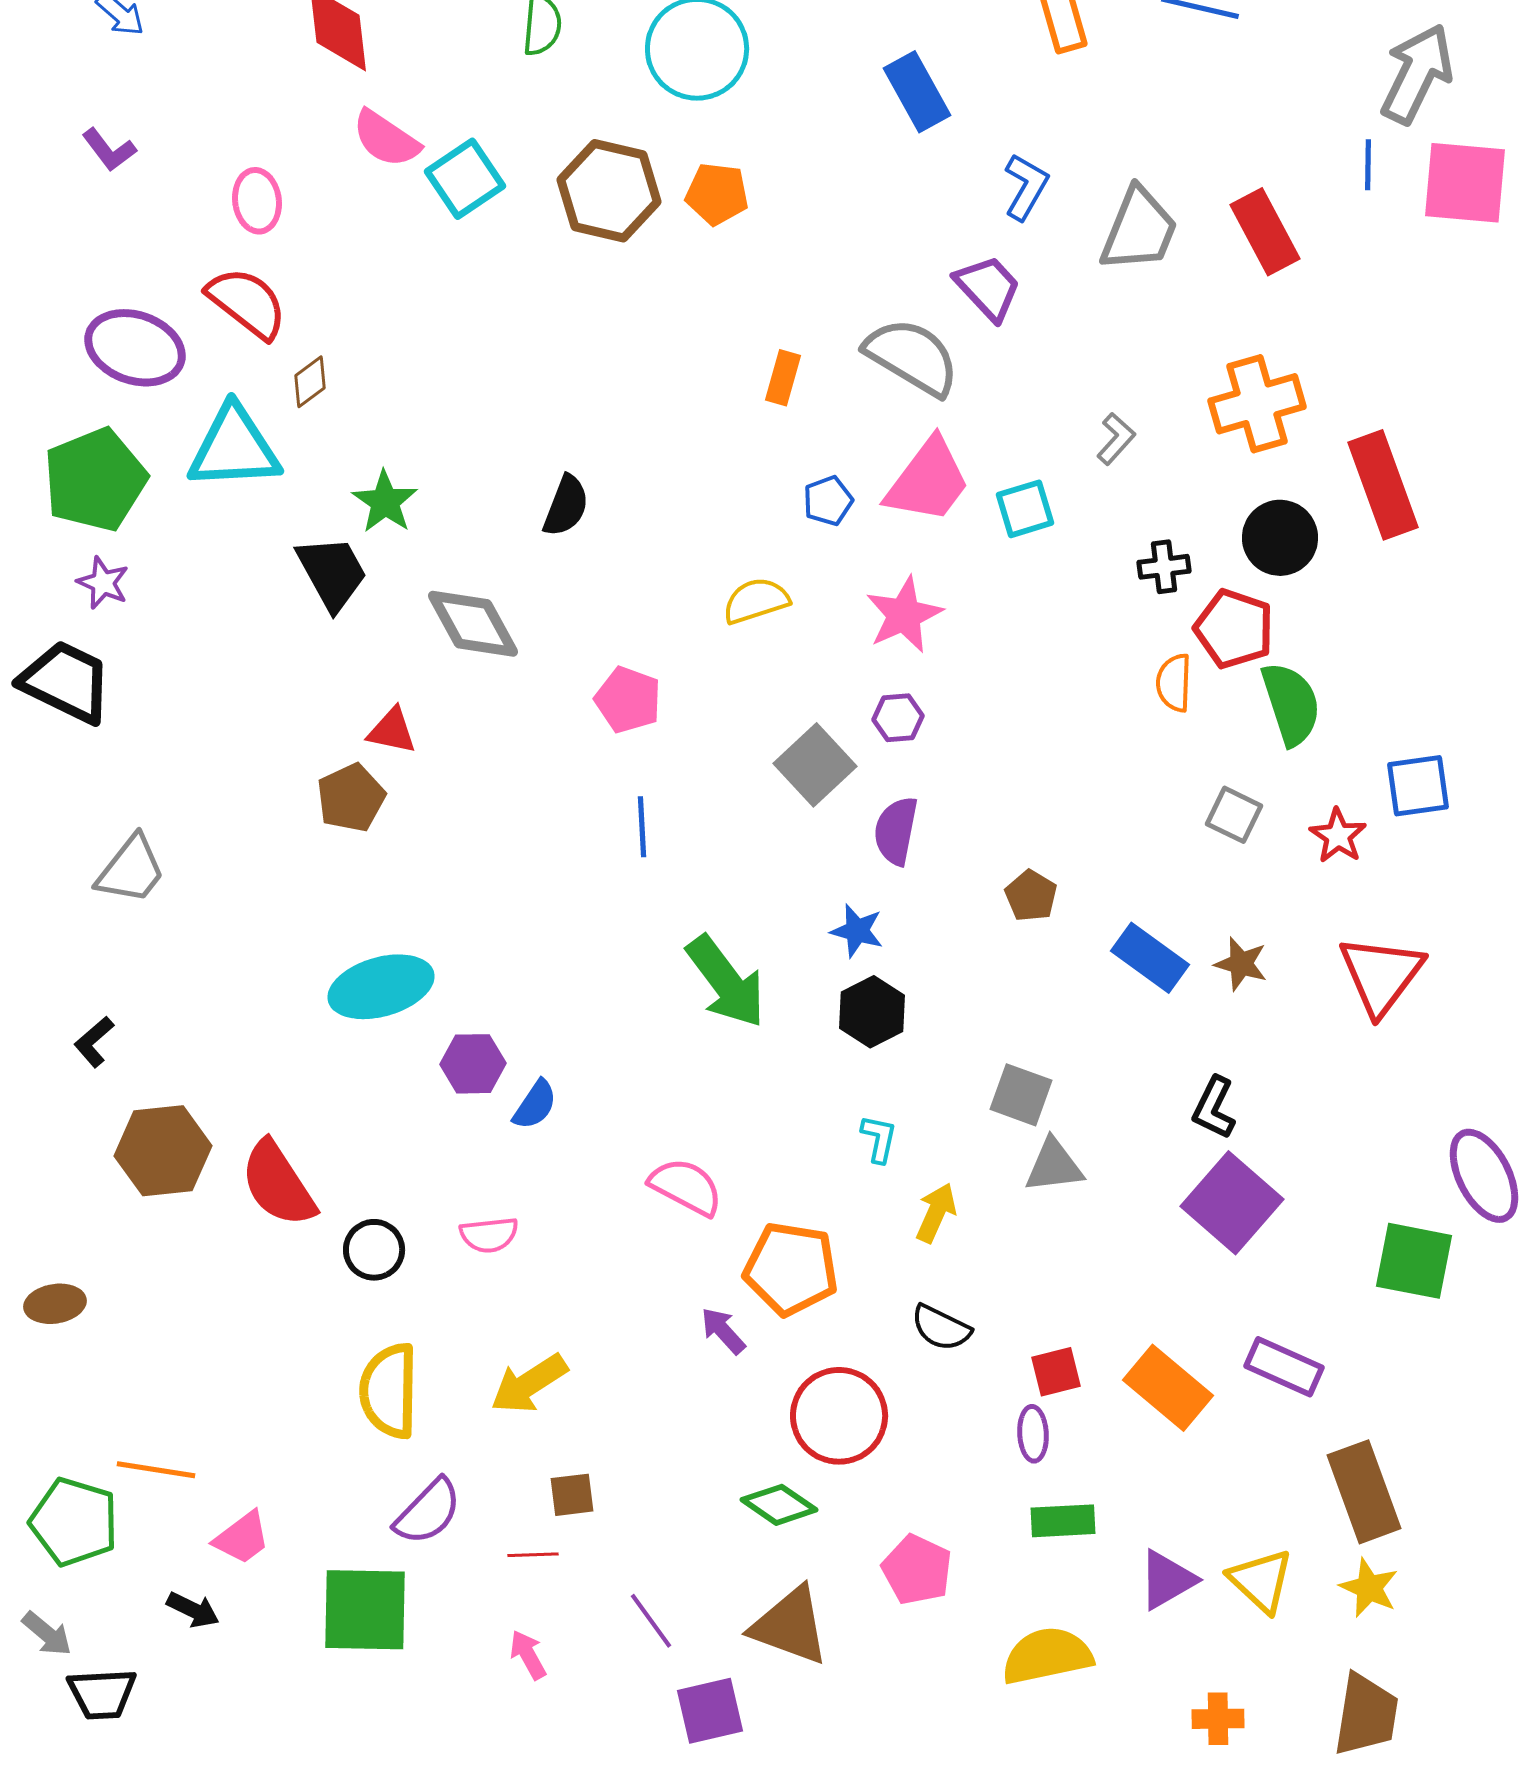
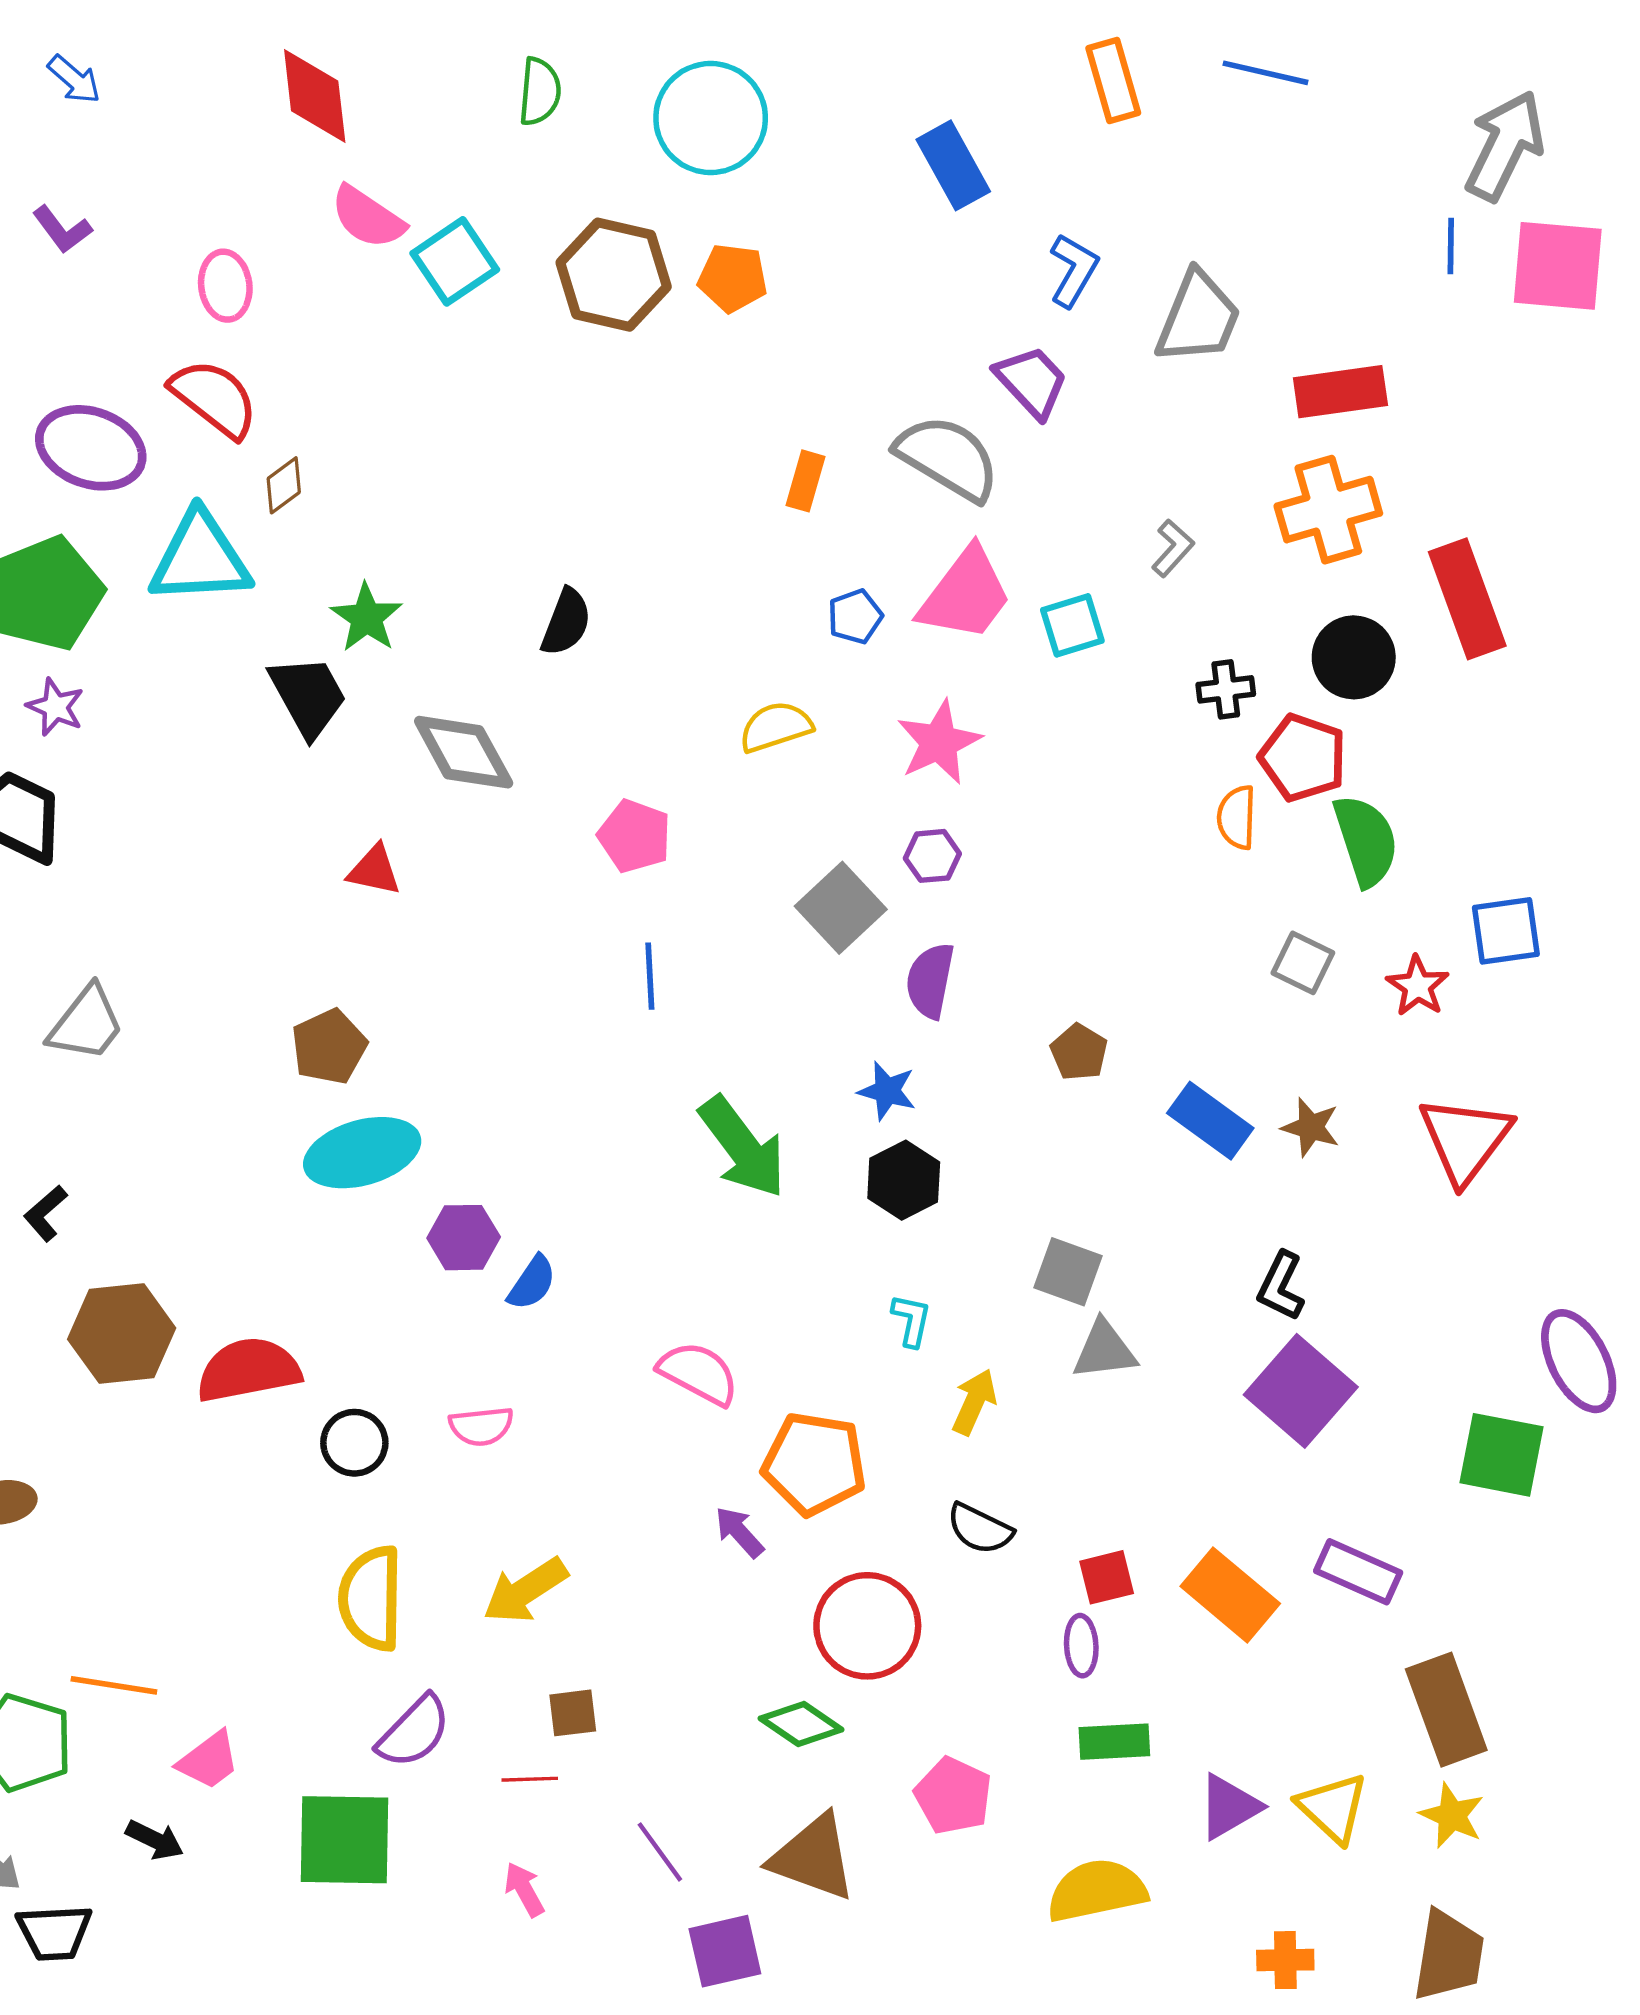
red rectangle: (1265, 232) -> (1340, 392), moved, turned -70
brown pentagon: (351, 798) -> (329, 1047), moved
red semicircle: (278, 1184) -> (248, 1370), turned 112

